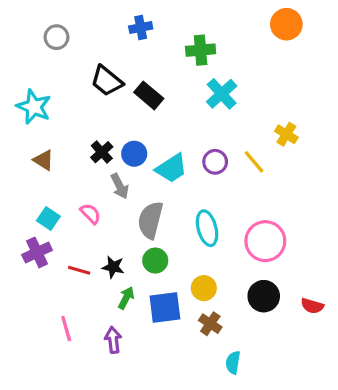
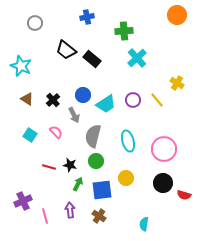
black cross: (102, 152) -> (53, 100), moved
purple cross: (37, 252) -> (23, 201), moved
red semicircle: (312, 306) -> (184, 195), moved
brown cross: (210, 324) -> (99, 216), moved
pink line: (66, 329) -> (45, 216), moved

